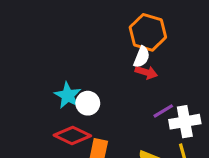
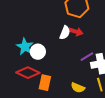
white semicircle: (142, 57) -> (65, 33), moved

